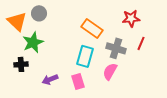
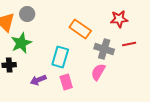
red line: (141, 43) -> (129, 44), turned 56
cyan rectangle: (85, 56) -> (60, 57), moved

